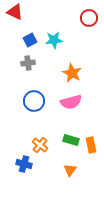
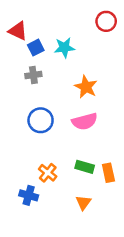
red triangle: (15, 12) -> (18, 31), moved

